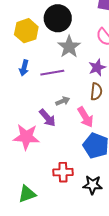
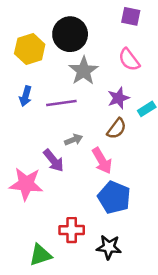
brown semicircle: (96, 92) -> (117, 129), turned 30
green triangle: (27, 194) -> (40, 255), moved

